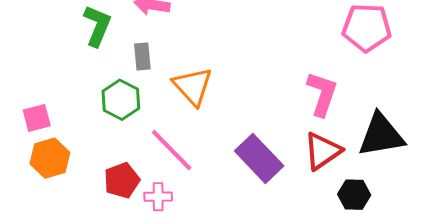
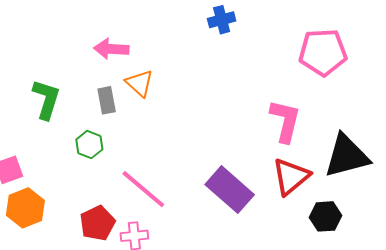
green L-shape: (97, 26) -> (46, 99), moved
orange triangle: (193, 86) -> (139, 83), moved, size x0.7
green hexagon: (121, 100) -> (89, 145), size x0.7

